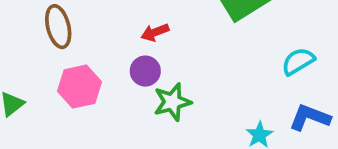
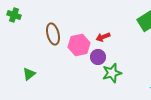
pink hexagon: (79, 87) -> (79, 45), moved

